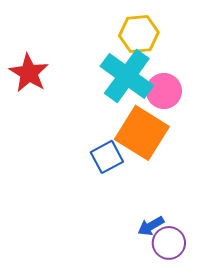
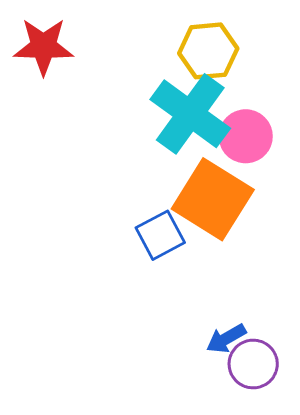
red star: (29, 73) -> (43, 46), moved, turned -30

